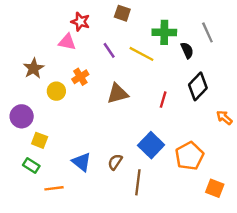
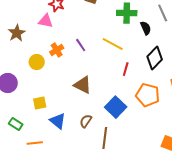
purple line: (109, 50) -> (81, 45), moved
yellow line: (142, 54) -> (113, 44), moved
brown star: (34, 68) -> (17, 33), moved
brown triangle: (118, 94) -> (83, 85), moved, turned 42
yellow square: (40, 140) -> (40, 103), moved, turned -32
orange pentagon: (189, 156) -> (148, 95), moved, turned -30

